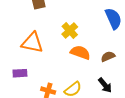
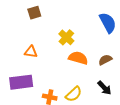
orange triangle: (32, 43) -> (31, 52), size x0.6
purple rectangle: (20, 73) -> (21, 82), size x1.6

